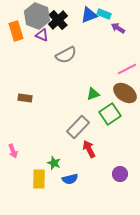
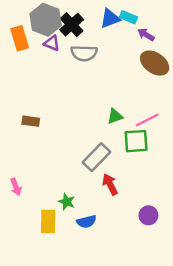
gray semicircle: (66, 55) -> (84, 53), moved, turned 30
pink line: (127, 69) -> (147, 120), moved
brown ellipse: (125, 93) -> (155, 63), moved
green square: (110, 114) -> (136, 141), turned 30

